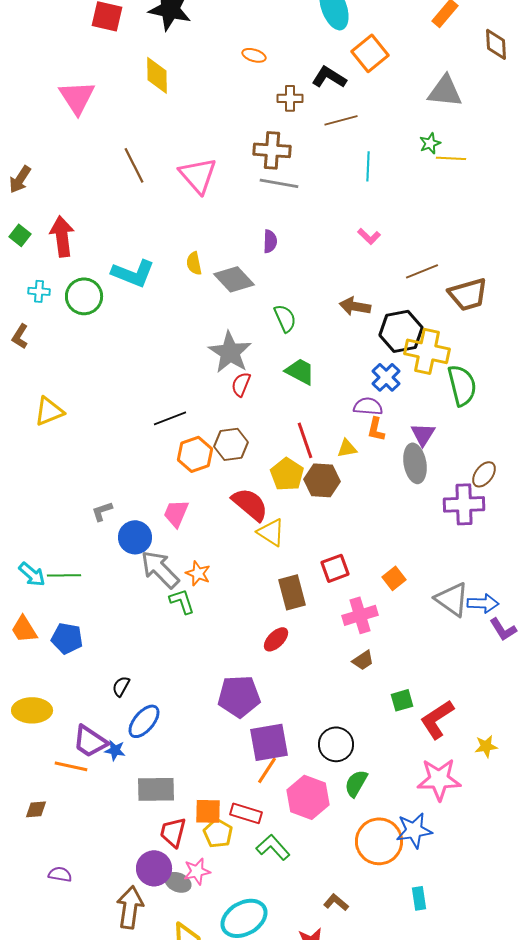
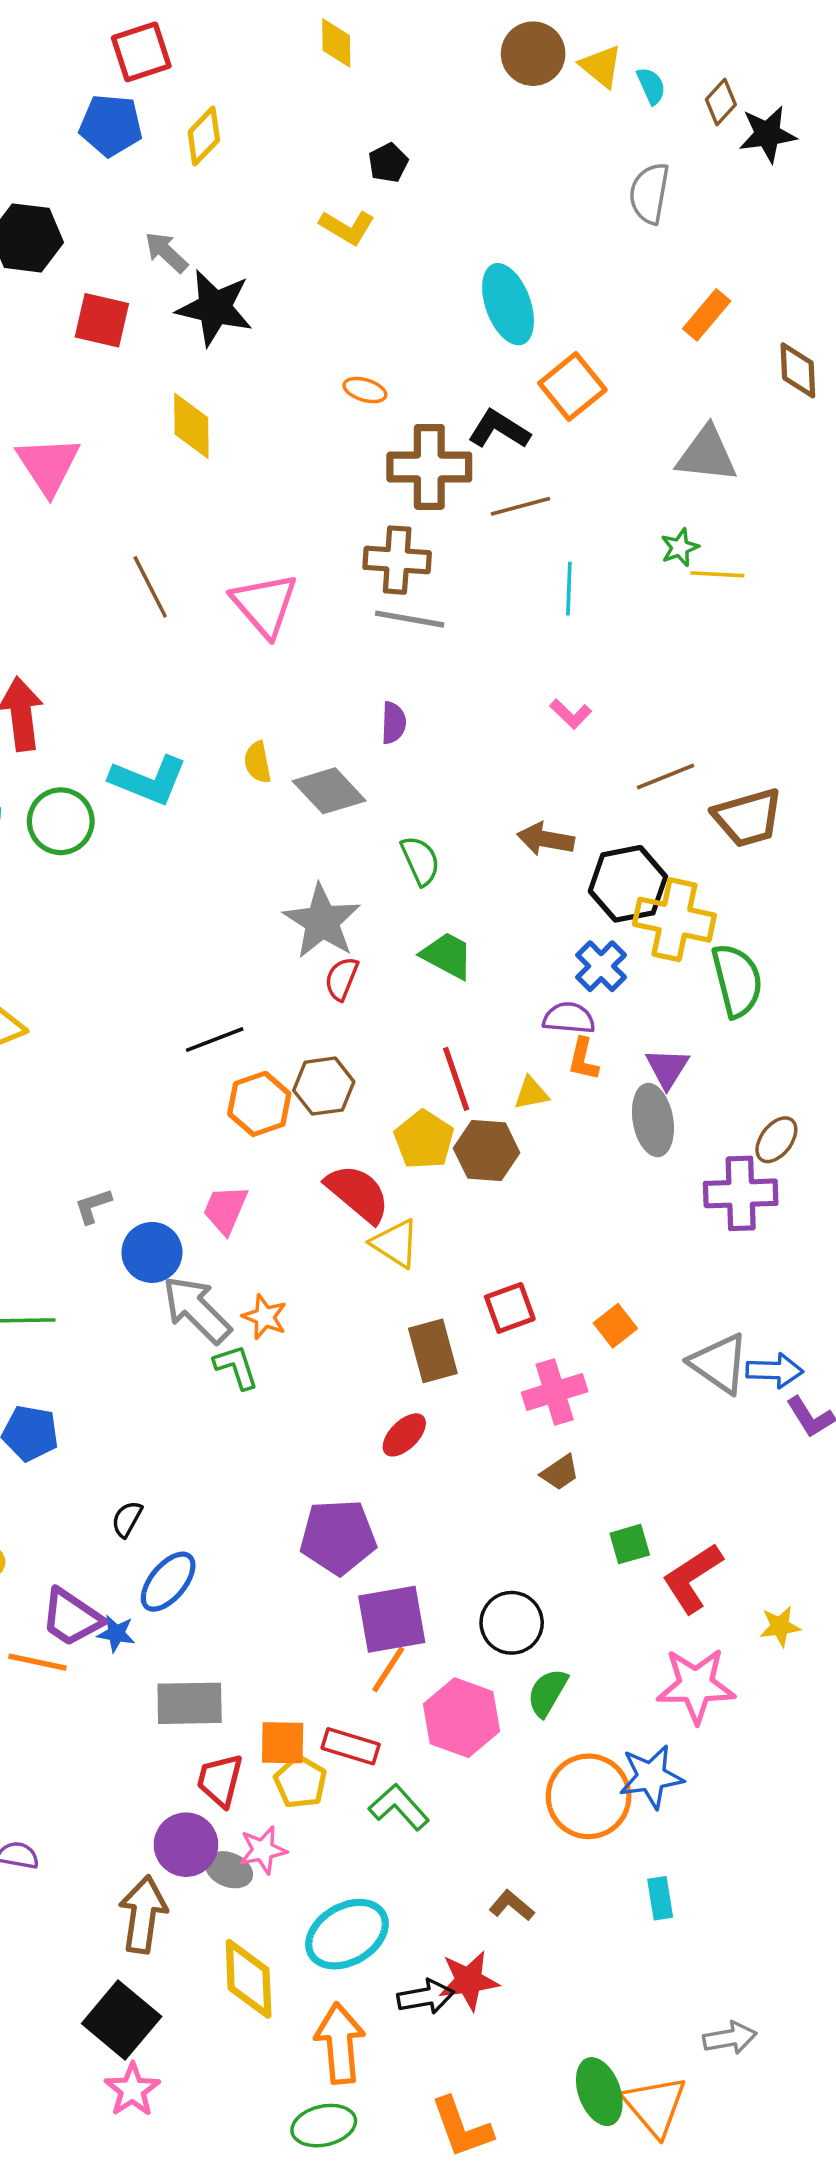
brown cross: (290, 98) -> (429, 467), size x1.8

